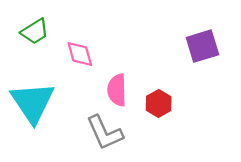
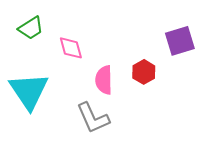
red hexagon: (159, 103) -> (144, 72), moved

